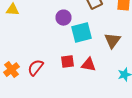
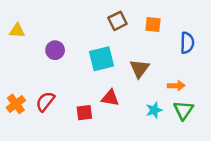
purple circle: (64, 18) -> (55, 50), moved
red square: (68, 62) -> (84, 113), moved

